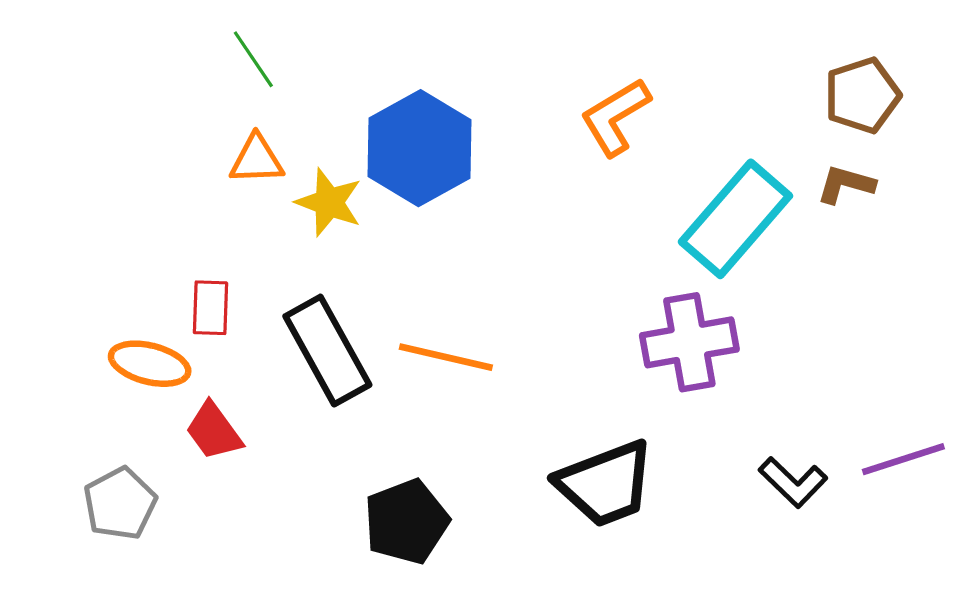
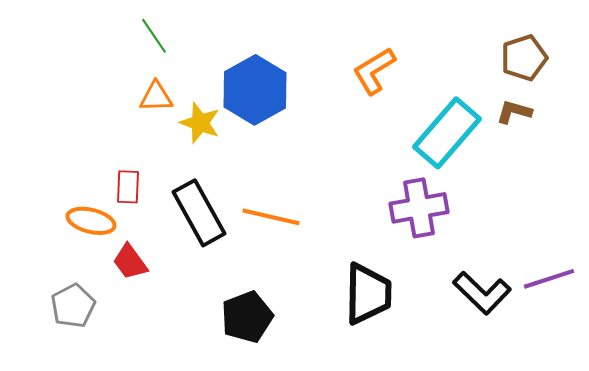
black L-shape: (793, 482) -> (482, 293), size x1.4
black trapezoid: (605, 484) -> (368, 294), turned -68

